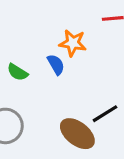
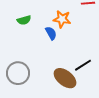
green semicircle: (17, 72) -> (24, 20), moved, turned -48

